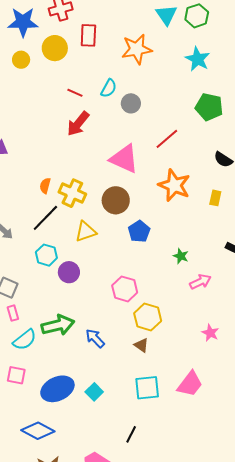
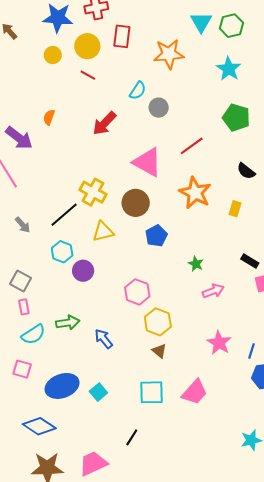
red line: (75, 93) -> (88, 75), moved
orange semicircle: (45, 186) -> (49, 117), moved
green arrow: (58, 325) -> (68, 323), size x0.7
pink star: (210, 333) -> (219, 343), size x1.4
brown triangle: (141, 345) -> (159, 351), moved

